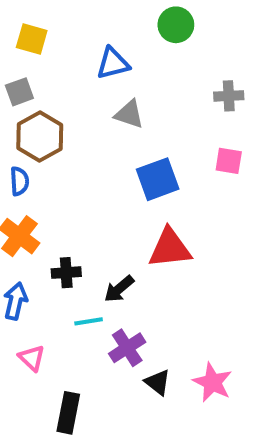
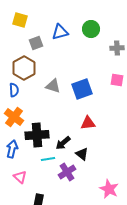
green circle: (176, 25) -> (91, 29), moved
gray square: (19, 92) -> (36, 43), moved
gray triangle: (129, 114) -> (53, 86), moved
red triangle: (170, 248) -> (88, 123), size x0.7
black cross: (66, 273) -> (37, 135), size x1.6
black triangle: (158, 382) -> (82, 154), moved

